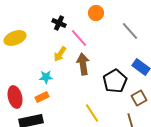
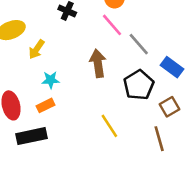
gray line: (130, 31) -> (139, 44), moved
pink line: (79, 38) -> (112, 25), moved
yellow arrow: (60, 54) -> (37, 49), moved

